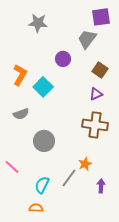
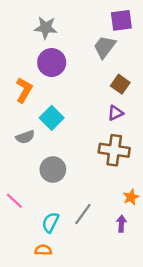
purple circle: (63, 59) -> (52, 63), moved, size x1.5
cyan square: (43, 87) -> (52, 118), moved
orange star: (85, 164) -> (131, 197), moved

